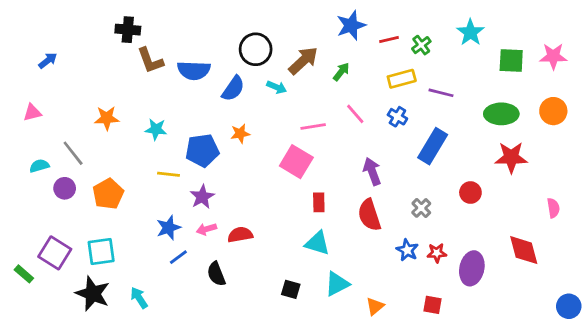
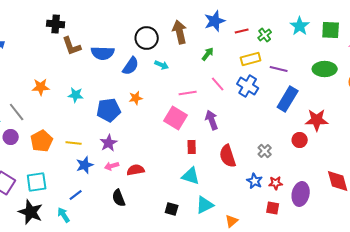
brown arrow: (303, 61) -> (180, 32), moved, turned -60
green square: (511, 61) -> (331, 30), moved
green ellipse: (501, 114) -> (325, 69), moved
blue cross: (397, 117) -> (248, 86), size x1.5
blue rectangle: (433, 146) -> (288, 99), moved
red star: (511, 157) -> (317, 120), moved
purple arrow: (372, 171) -> (212, 120), moved
yellow line: (169, 174) -> (74, 143), moved
blue line: (178, 257) -> (76, 195), moved
red square: (433, 305) -> (273, 208), moved

